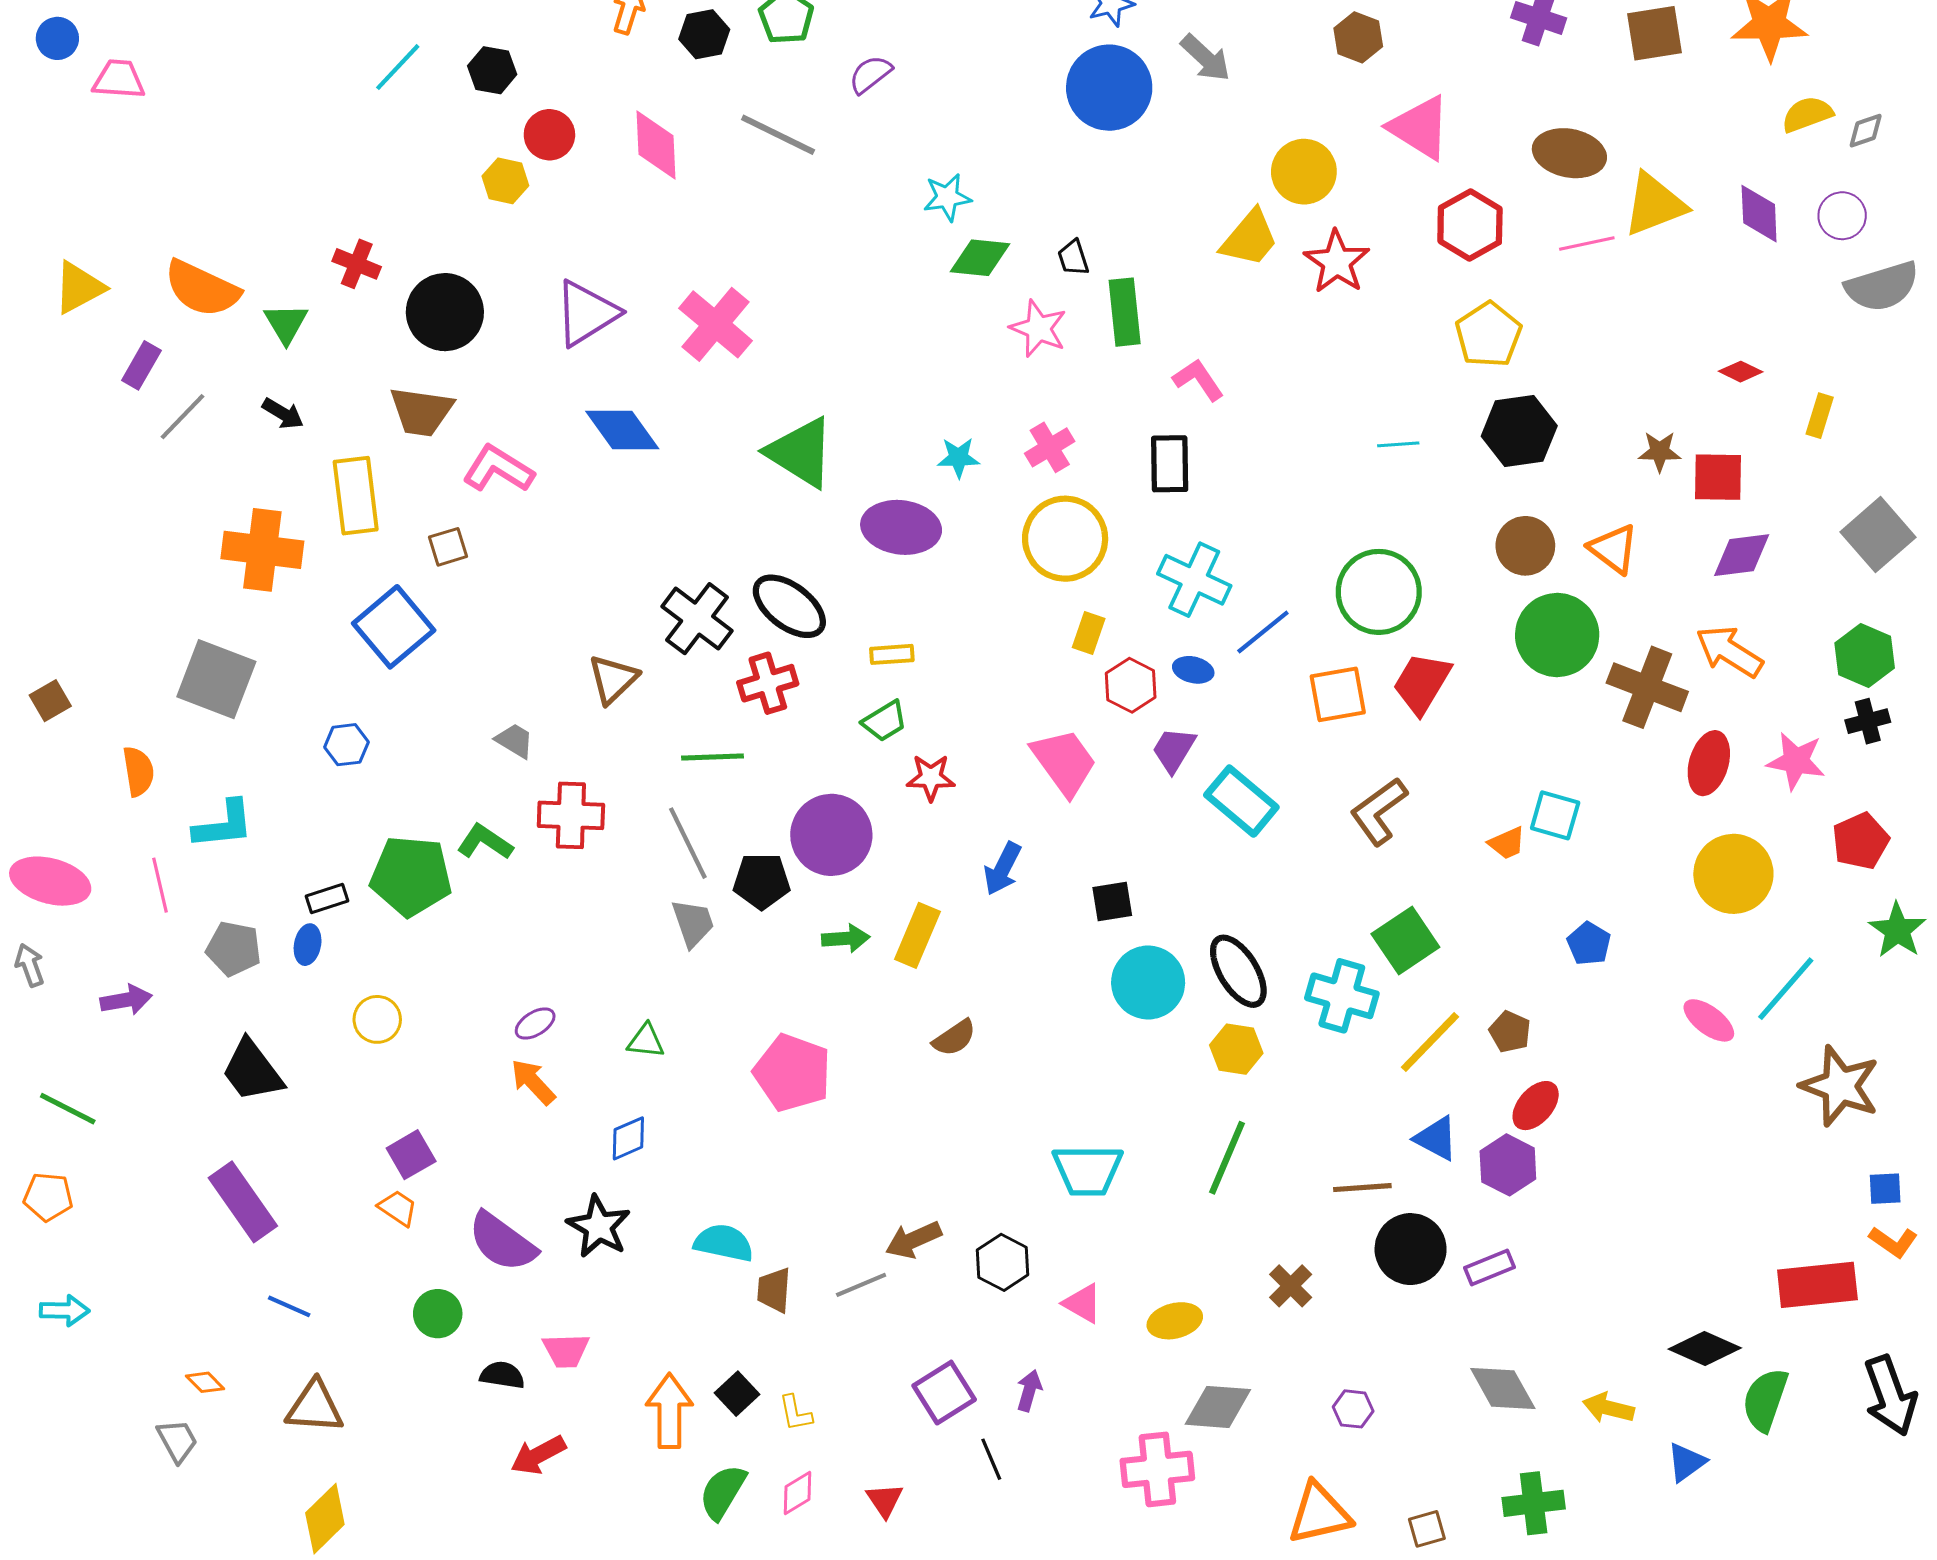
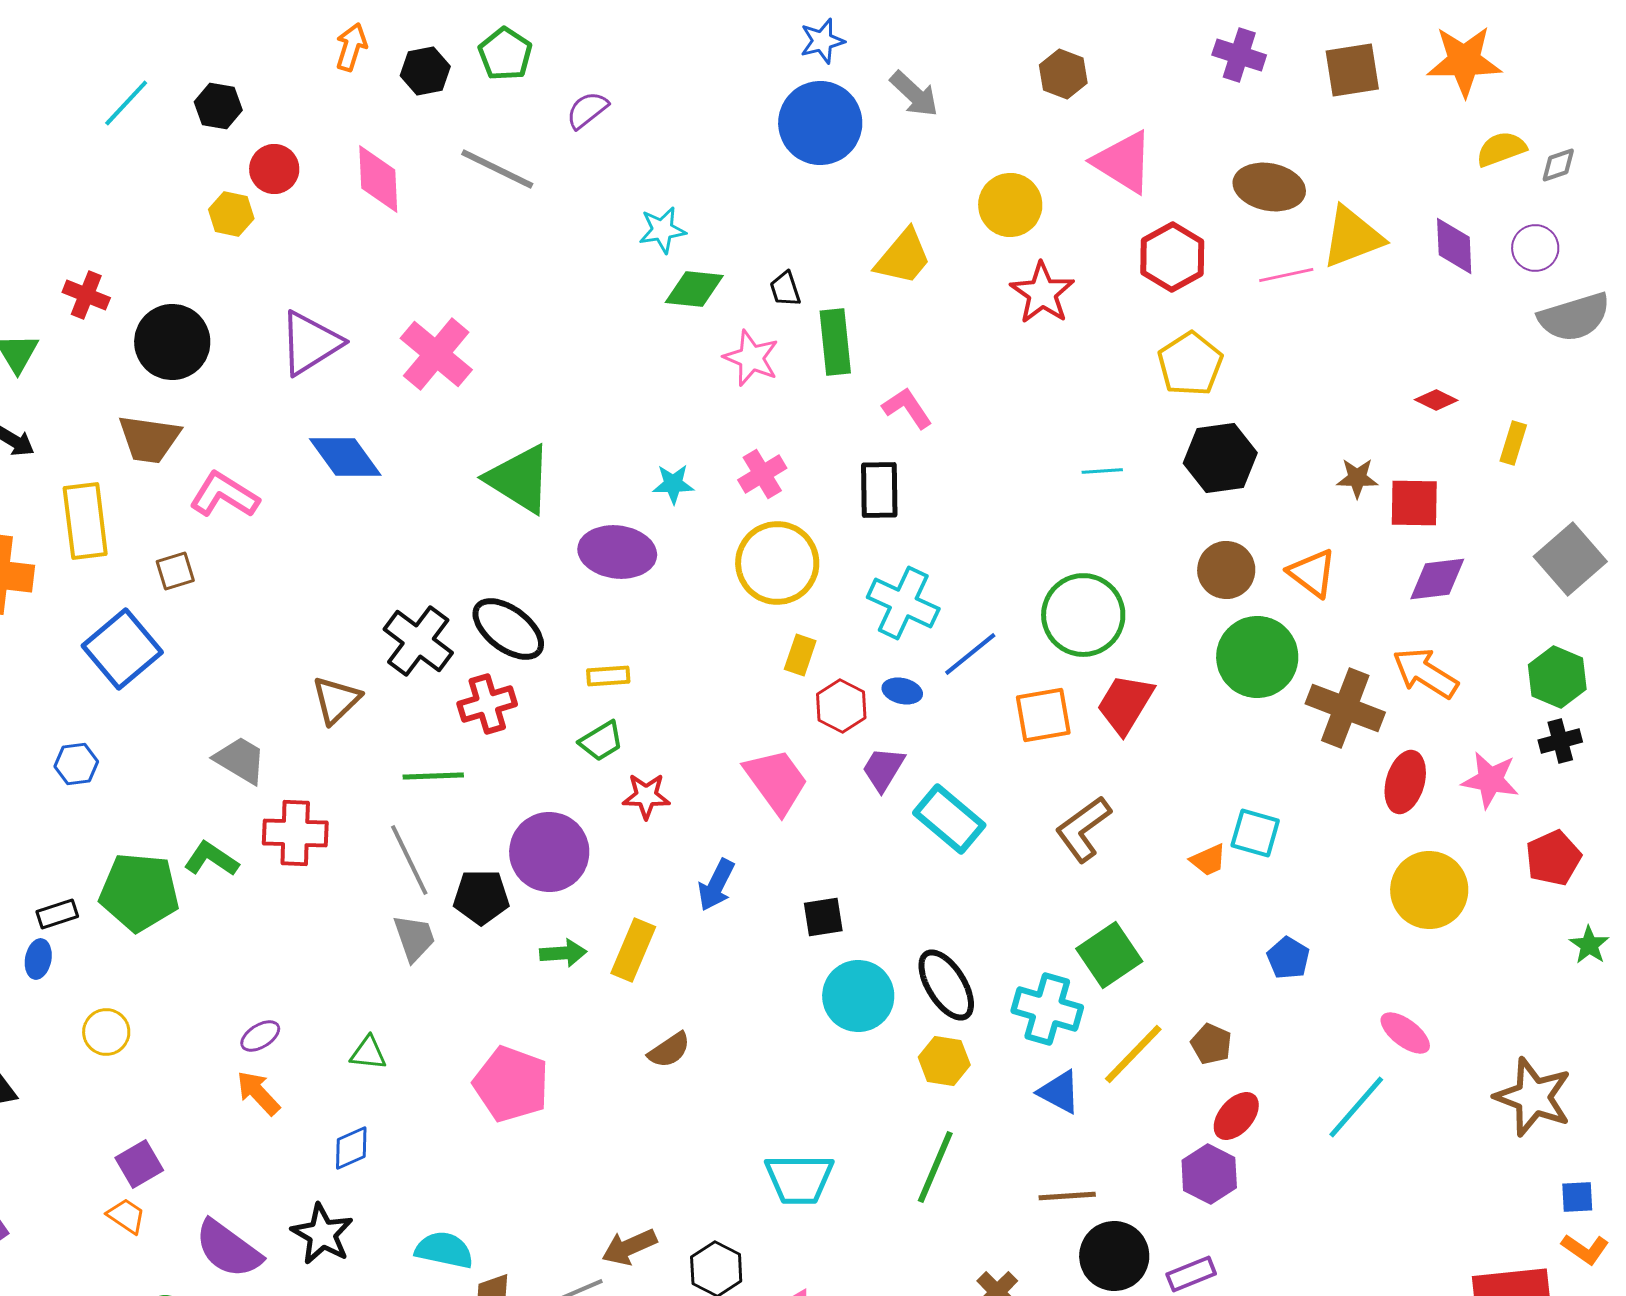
yellow trapezoid: (1250, 238) -> (903, 257), moved
gray trapezoid: (515, 741) -> (240, 760), size x1.4
green star: (1897, 930) -> (1589, 945), size x0.7
cyan line: (1786, 989) -> (1356, 1107), moved
blue triangle: (1436, 1138) -> (1059, 1092), moved

